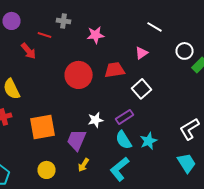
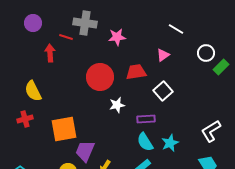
gray cross: (64, 21) -> (85, 23), size x1.6
red arrow: (29, 51) -> (50, 53), turned -144
purple rectangle: (125, 117) -> (146, 119), turned 30
white star: (96, 120) -> (117, 105), moved
purple trapezoid: (77, 140) -> (85, 151), moved

